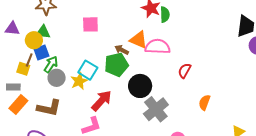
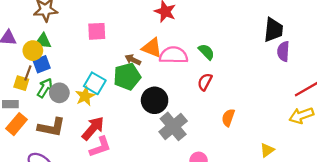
green semicircle: (165, 15) -> (206, 52), moved, turned -42
green arrow: (51, 64) -> (45, 88), moved
red arrow: (102, 101) -> (93, 128), moved

